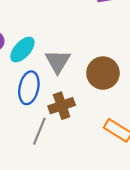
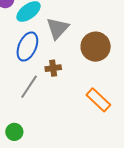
brown cross: (62, 106) -> (53, 68), size x0.7

